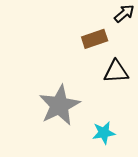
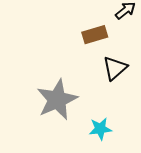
black triangle: (116, 72) -> (115, 68), turned -40

